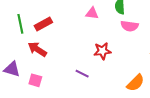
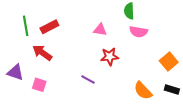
pink triangle: (92, 13) -> (100, 30), moved
orange semicircle: (136, 83) -> (143, 91), turned 90

